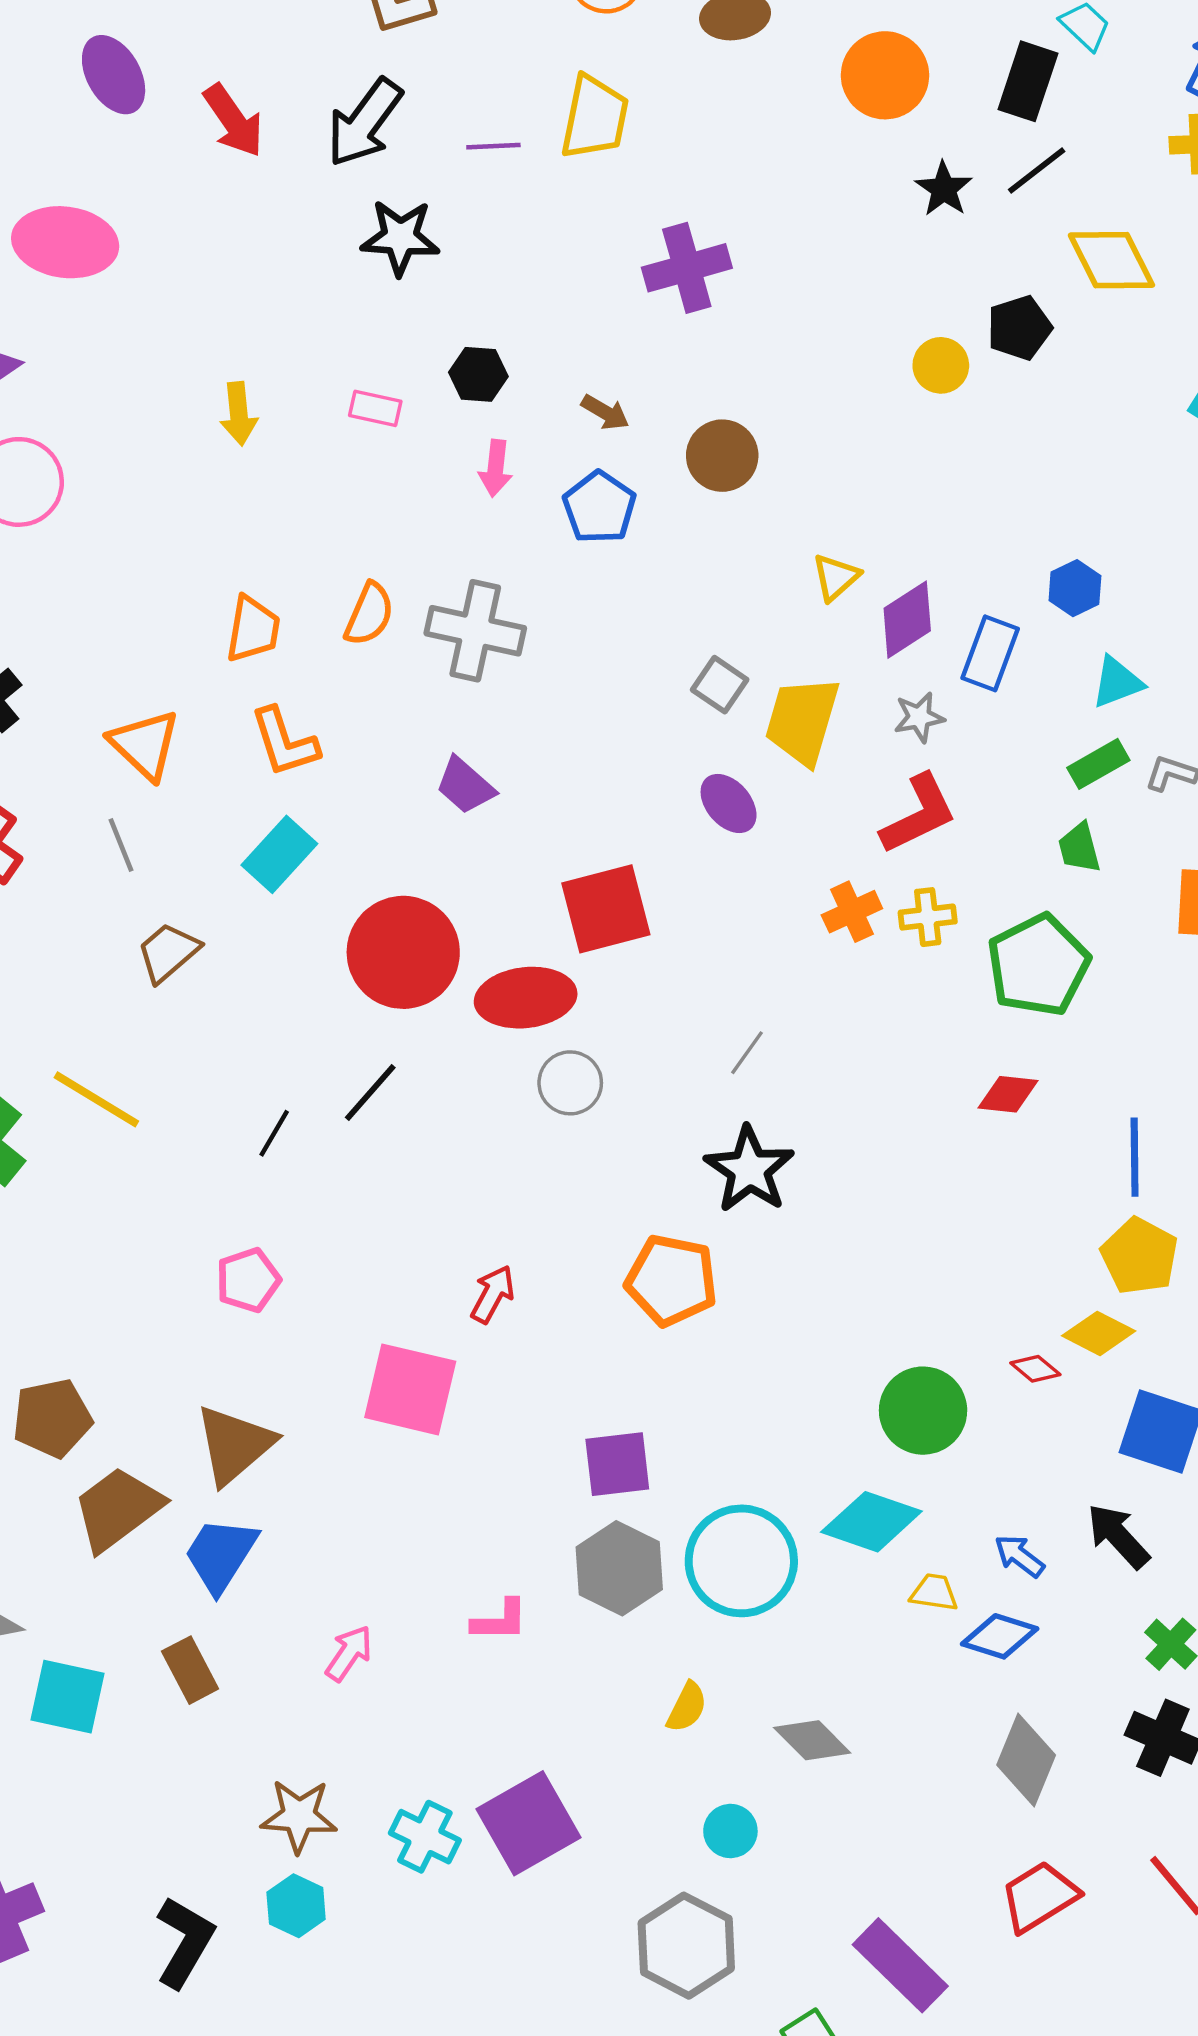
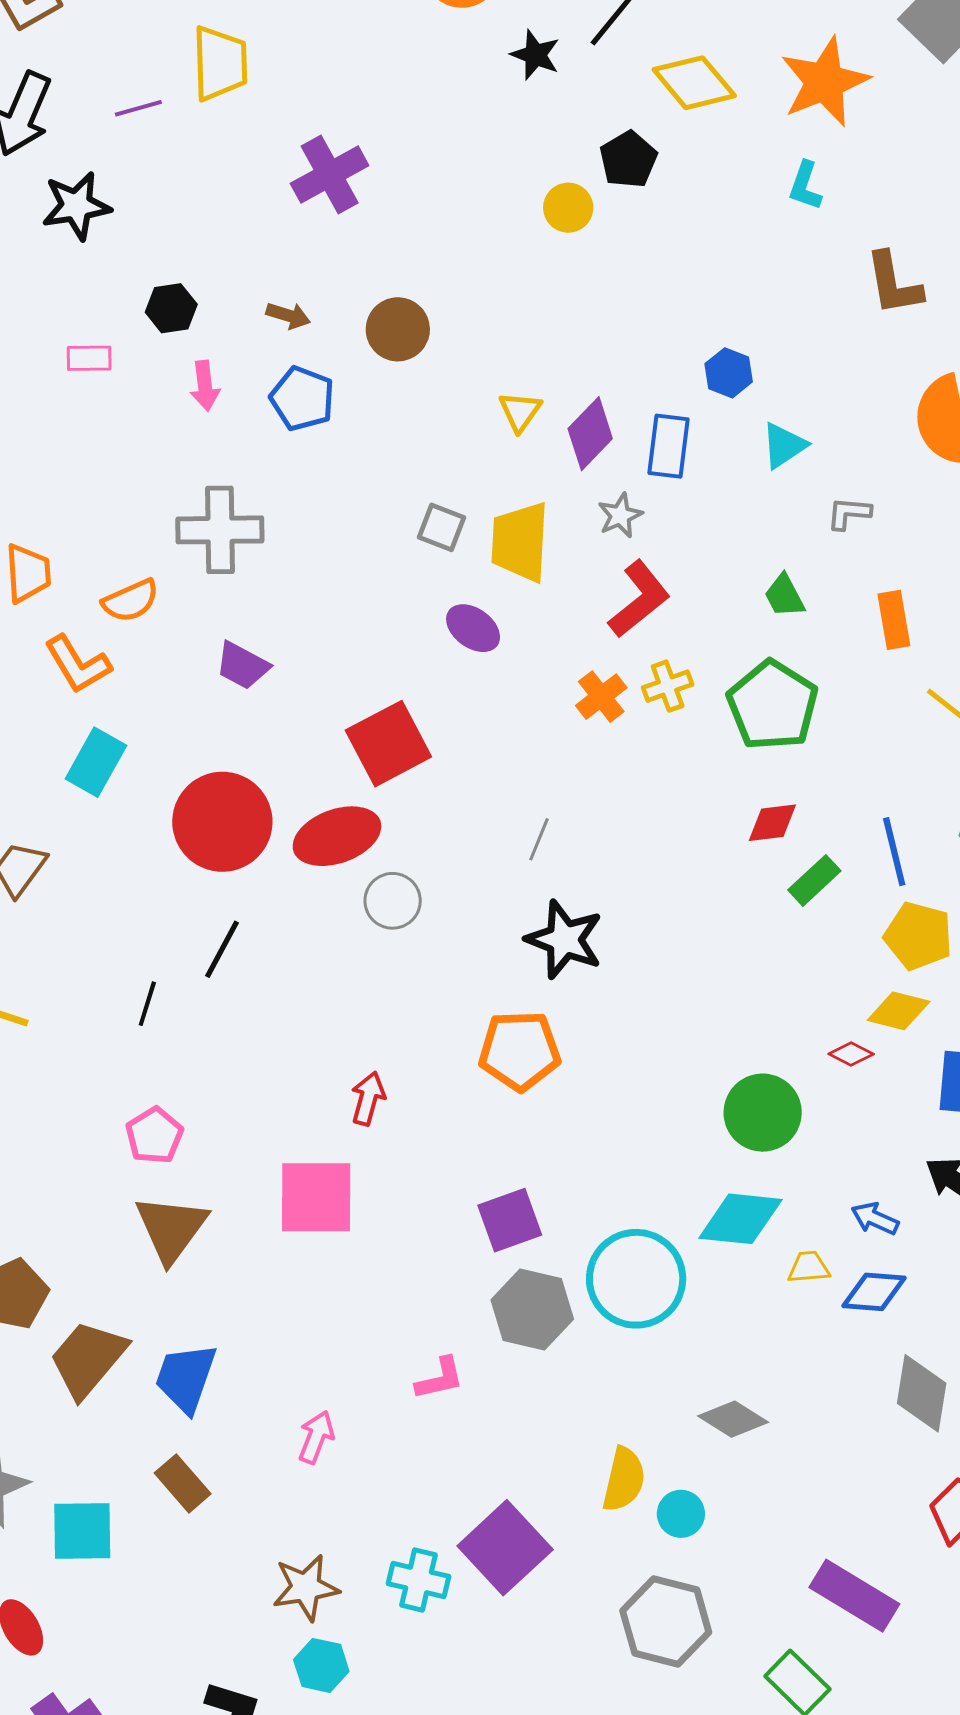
orange semicircle: (369, 614) -> (131, 601), moved, turned 56
green rectangle: (1098, 764) -> (814, 880), moved
brown triangle: (234, 1445) -> (171, 1228), moved
yellow semicircle: (687, 1707) -> (624, 1479), moved, size x1.4

